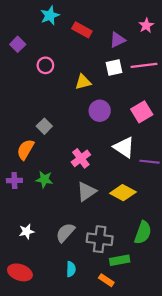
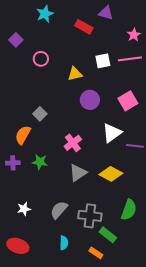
pink star: (146, 25) -> (134, 35), moved
red rectangle: (82, 30) -> (84, 27), moved
purple triangle: (117, 40) -> (106, 13), moved, turned 42
white triangle: (124, 147) -> (112, 133), turned 50
green rectangle: (120, 260) -> (108, 235), turned 48

